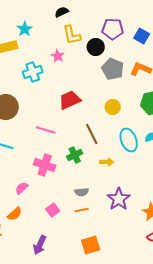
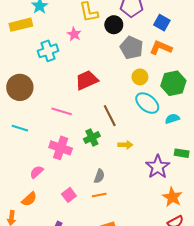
blue square: (142, 36) -> (162, 23), moved
yellow circle: (113, 107) -> (140, 77), moved
cyan ellipse: (129, 140) -> (147, 103), moved, turned -30
gray semicircle: (82, 192) -> (99, 176), turned -64
purple star: (119, 199) -> (158, 167), moved

